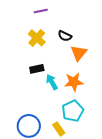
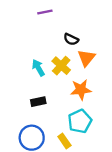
yellow cross: (37, 38) -> (61, 66), moved
black rectangle: (37, 69) -> (38, 102), moved
cyan arrow: (52, 82) -> (38, 68), moved

